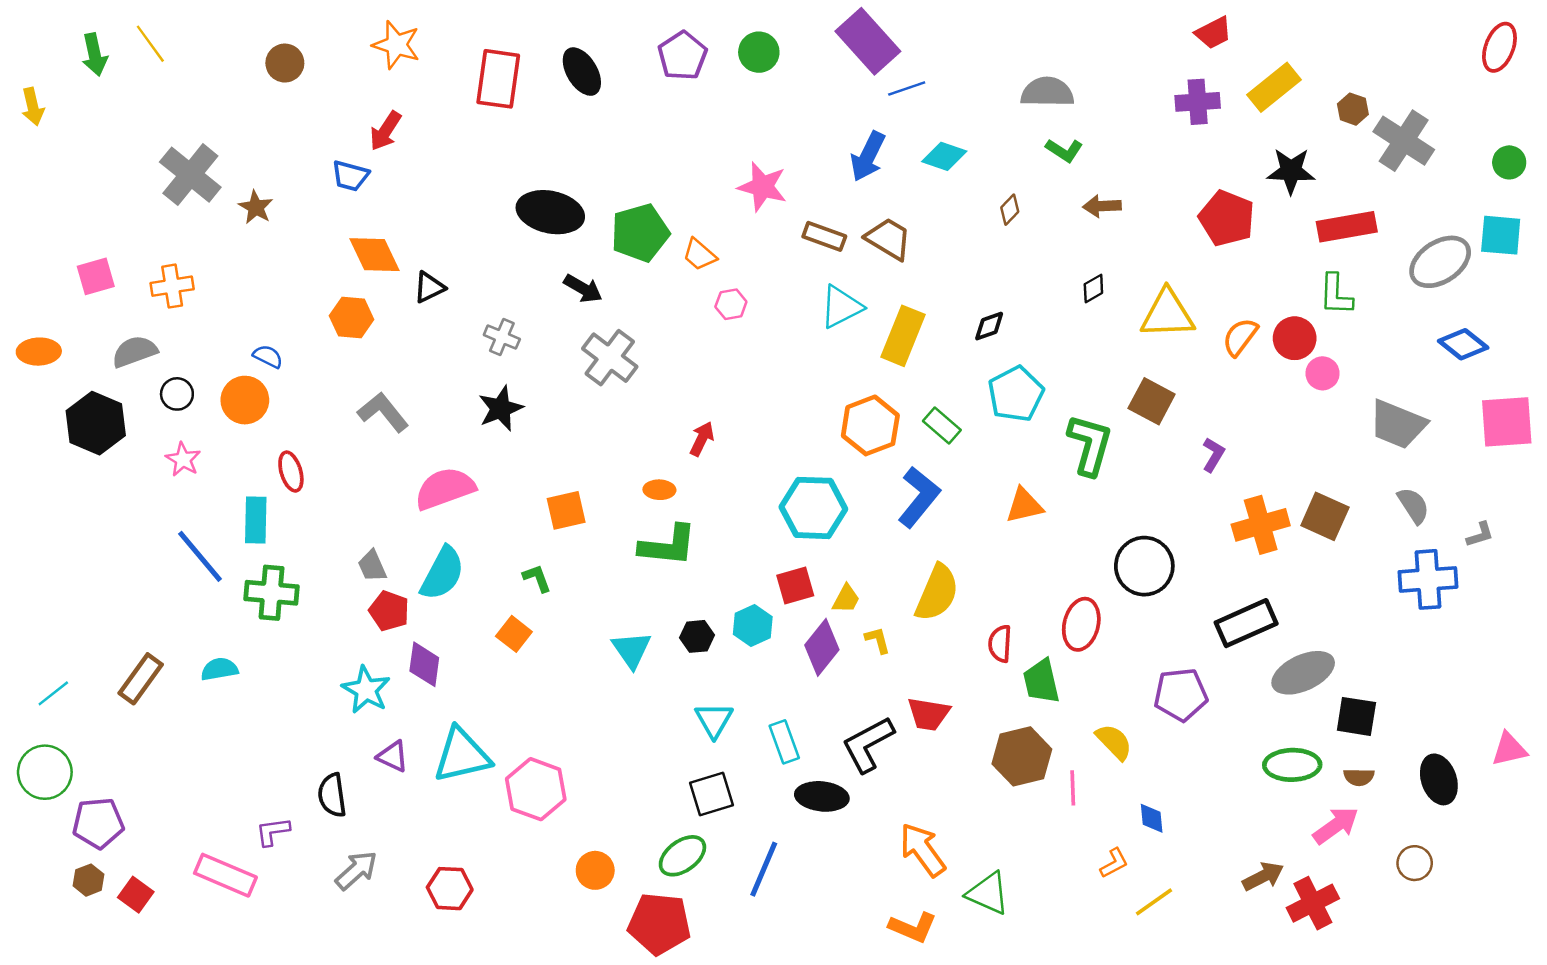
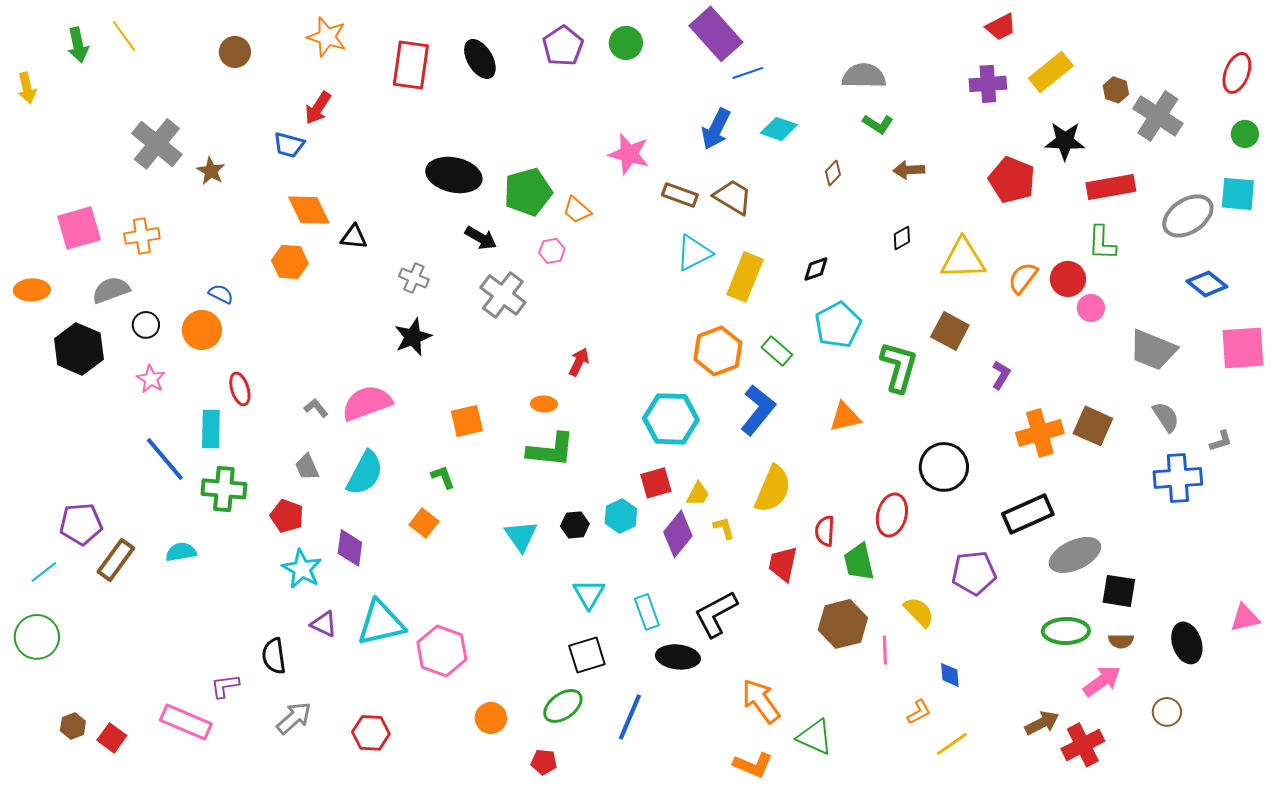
red ellipse: (1499, 47) -> (1237, 73), moved
pink square: (96, 276) -> (79, 228), size x1.4
black triangle: (429, 287) -> (354, 237), turned 32
pink hexagon: (731, 304) -> (552, 251), moved
gray L-shape: (383, 412) -> (316, 408), moved, size x0.6
red pentagon: (389, 611) -> (287, 516), moved
red trapezoid: (929, 714) -> (783, 564), moved, turned 93
purple pentagon: (98, 823) -> (81, 524), moved
red pentagon: (659, 924) -> (544, 762), size x0.5

